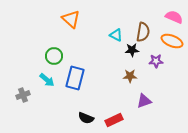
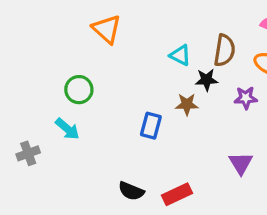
brown star: (130, 76) -> (187, 104), moved
blue rectangle: (75, 78) -> (151, 126), moved, size x0.7
purple triangle: (144, 101) -> (241, 163), moved, turned -42

